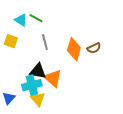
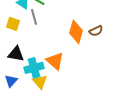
gray line: (45, 42) -> (34, 17), moved
black triangle: (38, 71) -> (16, 54), moved

